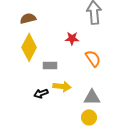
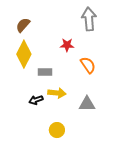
brown semicircle: (28, 18) -> (23, 25), turned -35
yellow circle: (89, 117) -> (57, 130), moved

